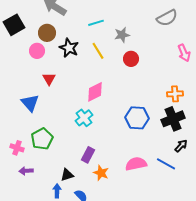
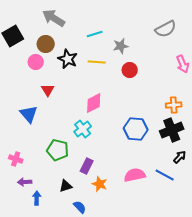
yellow line: (98, 51) -> (97, 62), turned -54
green pentagon: (42, 139) -> (58, 150), moved, turned -30
blue arrow: (57, 191) -> (37, 198), moved

